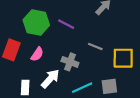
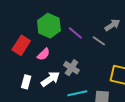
gray line: (95, 47) -> (99, 41), moved

